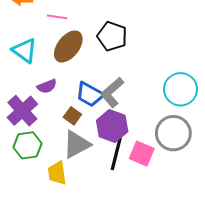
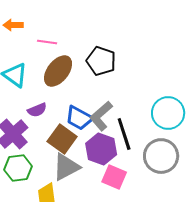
brown square: (72, 116) -> (62, 139), size x1.6
black line: (116, 154) -> (124, 134), moved, turned -32
pink square: (142, 154) -> (114, 177), moved

